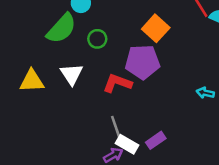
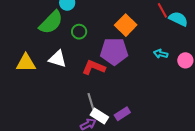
white triangle: (72, 74) -> (58, 59), turned -42
cyan arrow: (205, 93) -> (161, 54), moved

